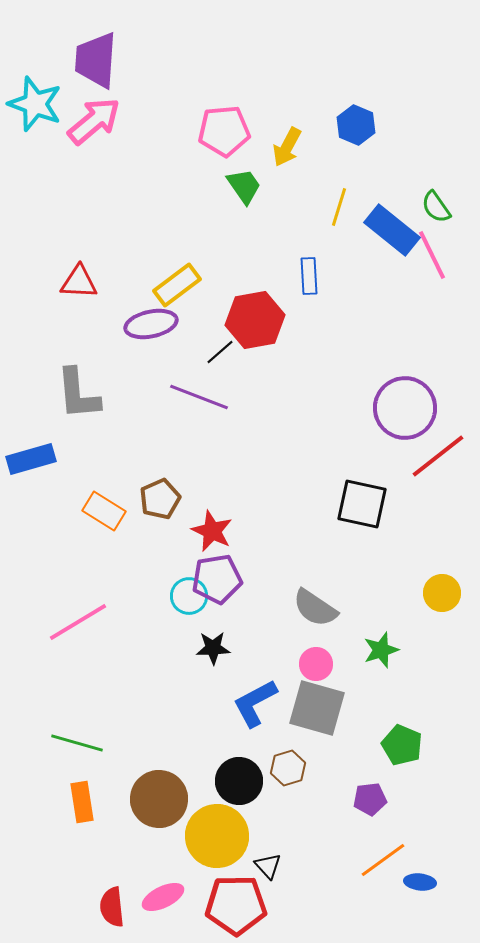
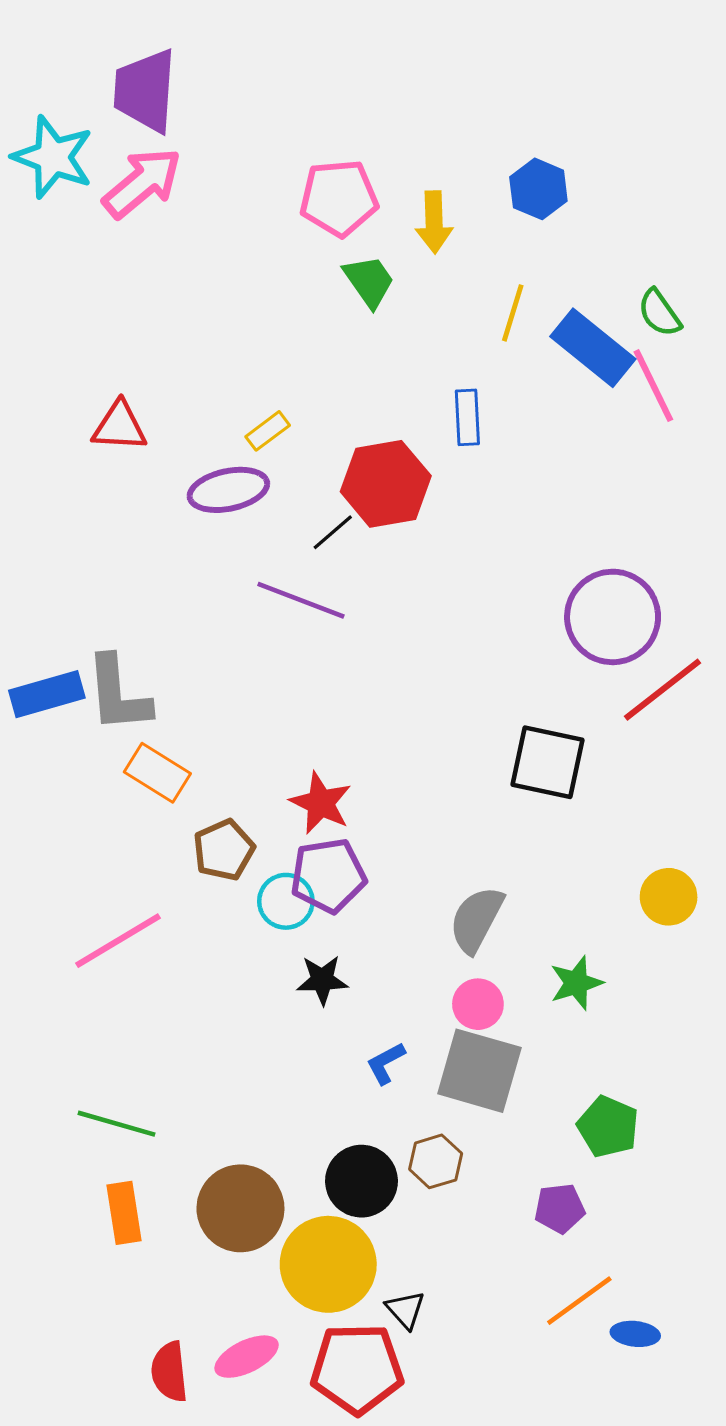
yellow arrow: (287, 147) -> (434, 222), turned -30
yellow rectangle: (177, 285) -> (268, 431), size x0.6
gray L-shape: (78, 394) -> (118, 694), moved
brown pentagon: (160, 499) -> (224, 850), moved
gray semicircle: (315, 608) -> (476, 919), turned 84
blue L-shape: (255, 703) -> (386, 1063), size x0.6

